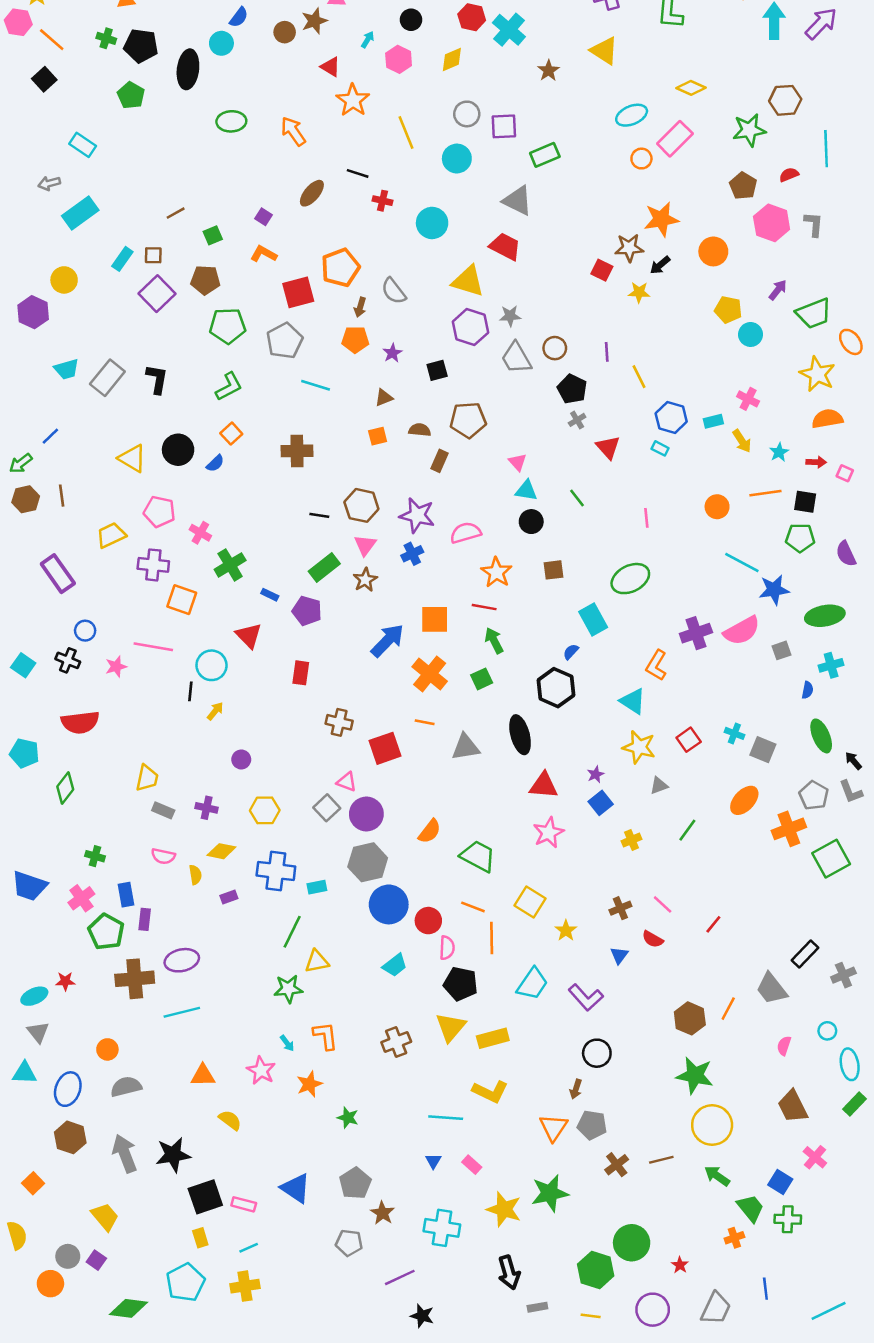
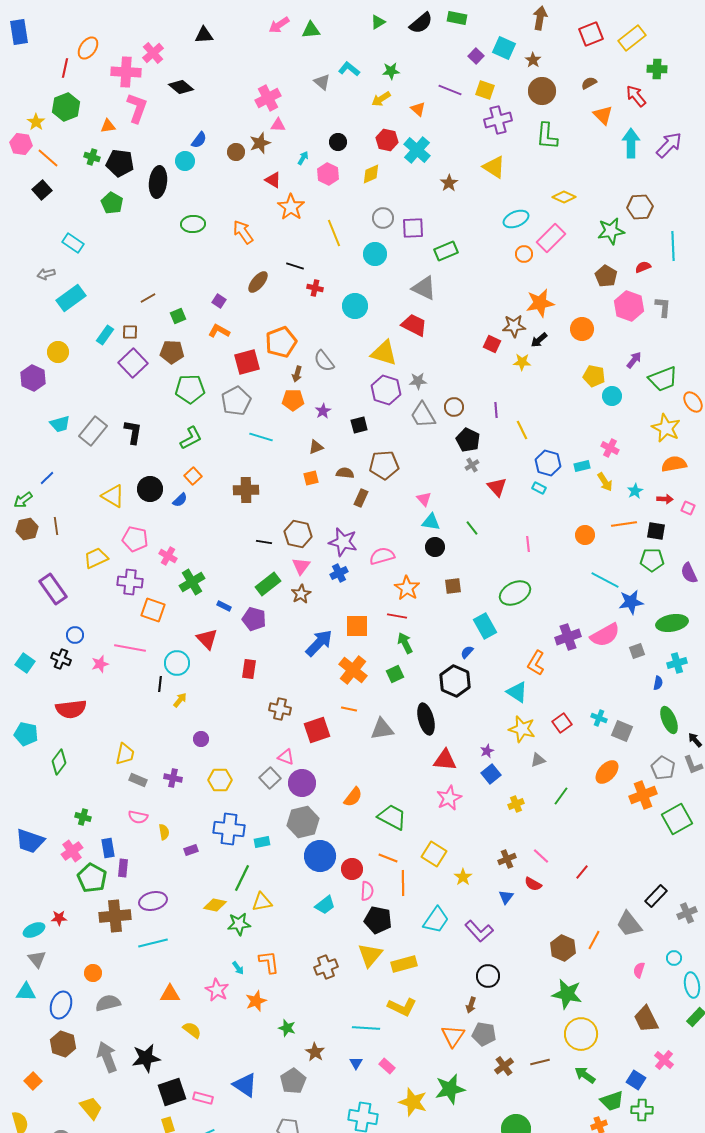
yellow diamond: (221, 851) -> (215, 905), moved
green trapezoid: (751, 1208) -> (612, 1101), turned 110
brown star: (383, 1213) -> (315, 1052), moved

